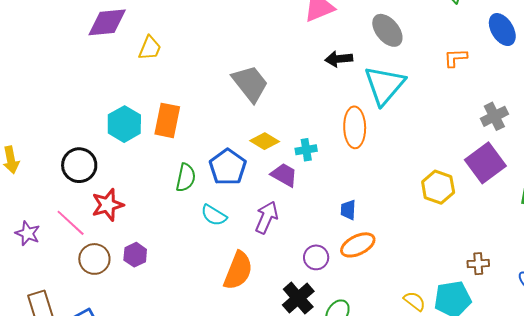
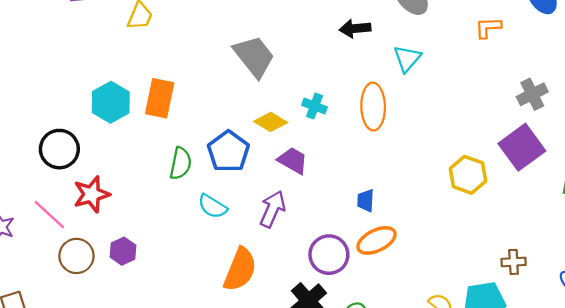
cyan triangle: (384, 85) -> (407, 59), size x0.6
cyan cross: (306, 150) -> (314, 106), moved, turned 30
purple circle: (316, 257) -> (329, 255), size x1.4

